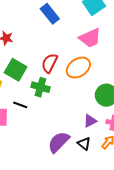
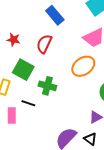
red semicircle: (50, 63) -> (44, 44), moved

